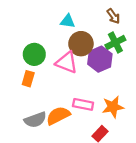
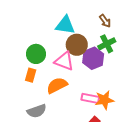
cyan triangle: (68, 21) -> (65, 25), size x1.5
pink rectangle: (83, 104) -> (90, 98), moved
orange semicircle: (58, 116) -> (57, 85), moved

